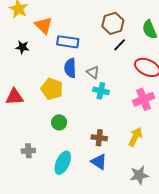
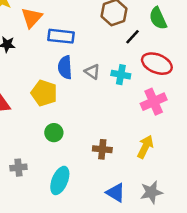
orange triangle: (44, 25) -> (32, 18), turned 30
black line: (120, 45) -> (133, 37), moved
cyan cross: (101, 91) -> (121, 75), moved
blue triangle: (99, 162) -> (116, 193), moved

